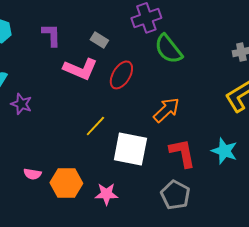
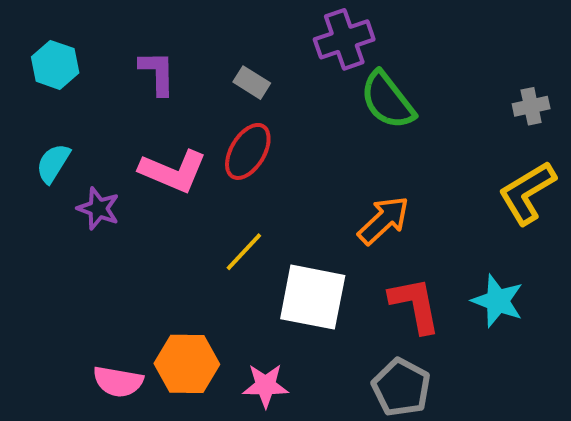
pink L-shape: (80, 69) -> (173, 171), moved
red ellipse: (121, 75) -> (248, 151), moved
pink semicircle: (32, 174) -> (118, 382), moved, size x1.4

